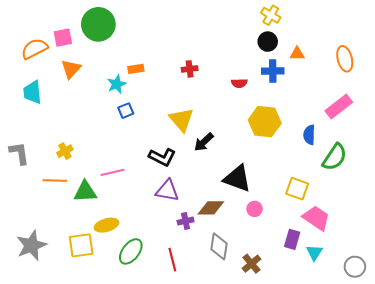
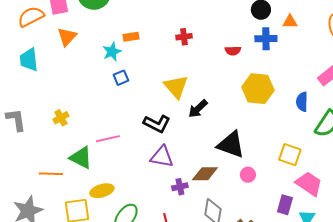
orange line: (55, 180) -> (51, 174), moved
green triangle: (85, 192) -> (81, 158), turned 30

